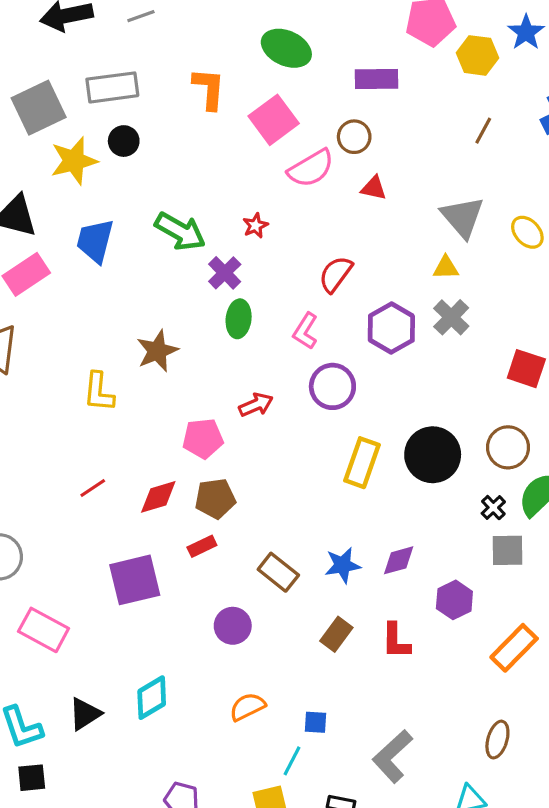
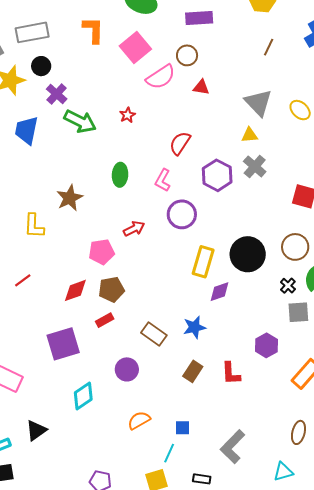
purple cross: (225, 273) -> (57, 94), moved
red line: (93, 488) -> (23, 280), moved
purple diamond: (399, 560) -> (219, 292), moved
cyan diamond: (152, 698) -> (83, 396), moved

